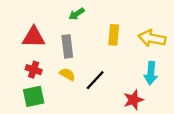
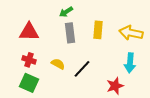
gray rectangle: (67, 46) -> (70, 33), moved
green square: (34, 96) -> (29, 83), turned 36

